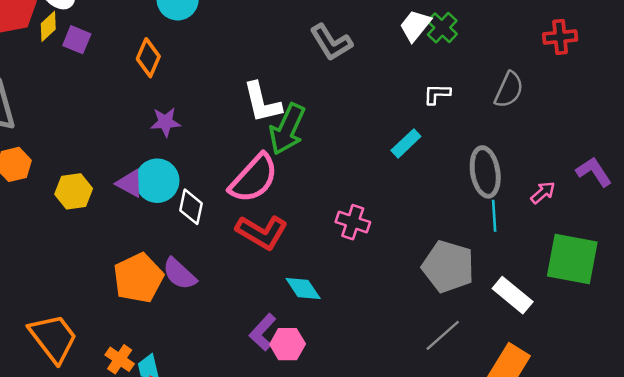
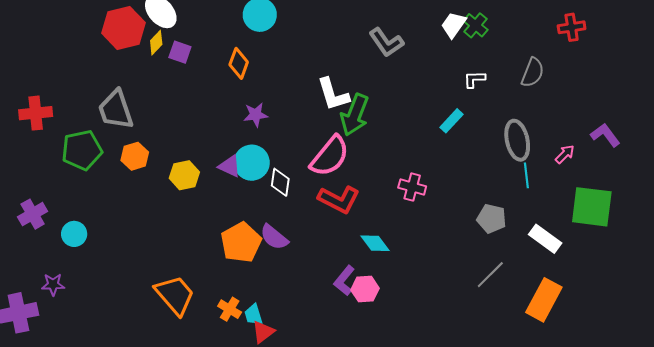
gray pentagon: (448, 267) -> (492, 219), size x0.7

